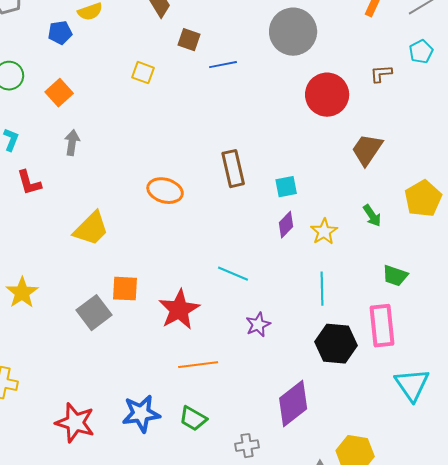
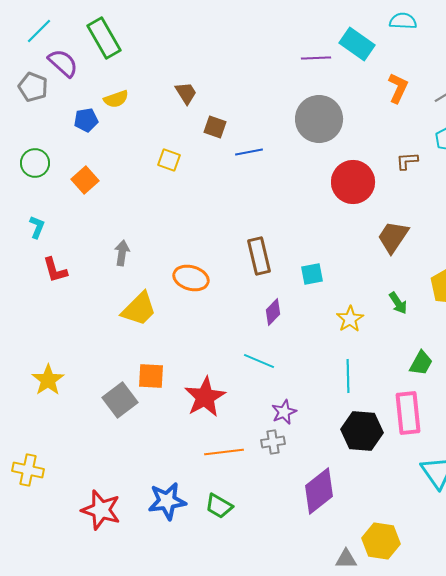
gray arrow: (72, 143) -> (122, 253), moved
purple diamond: (286, 225) -> (273, 312), moved
yellow trapezoid: (91, 229) -> (139, 309), moved
green trapezoid: (395, 276) -> (421, 363), turned -80
gray cross: (247, 446) -> (273, 442), moved

